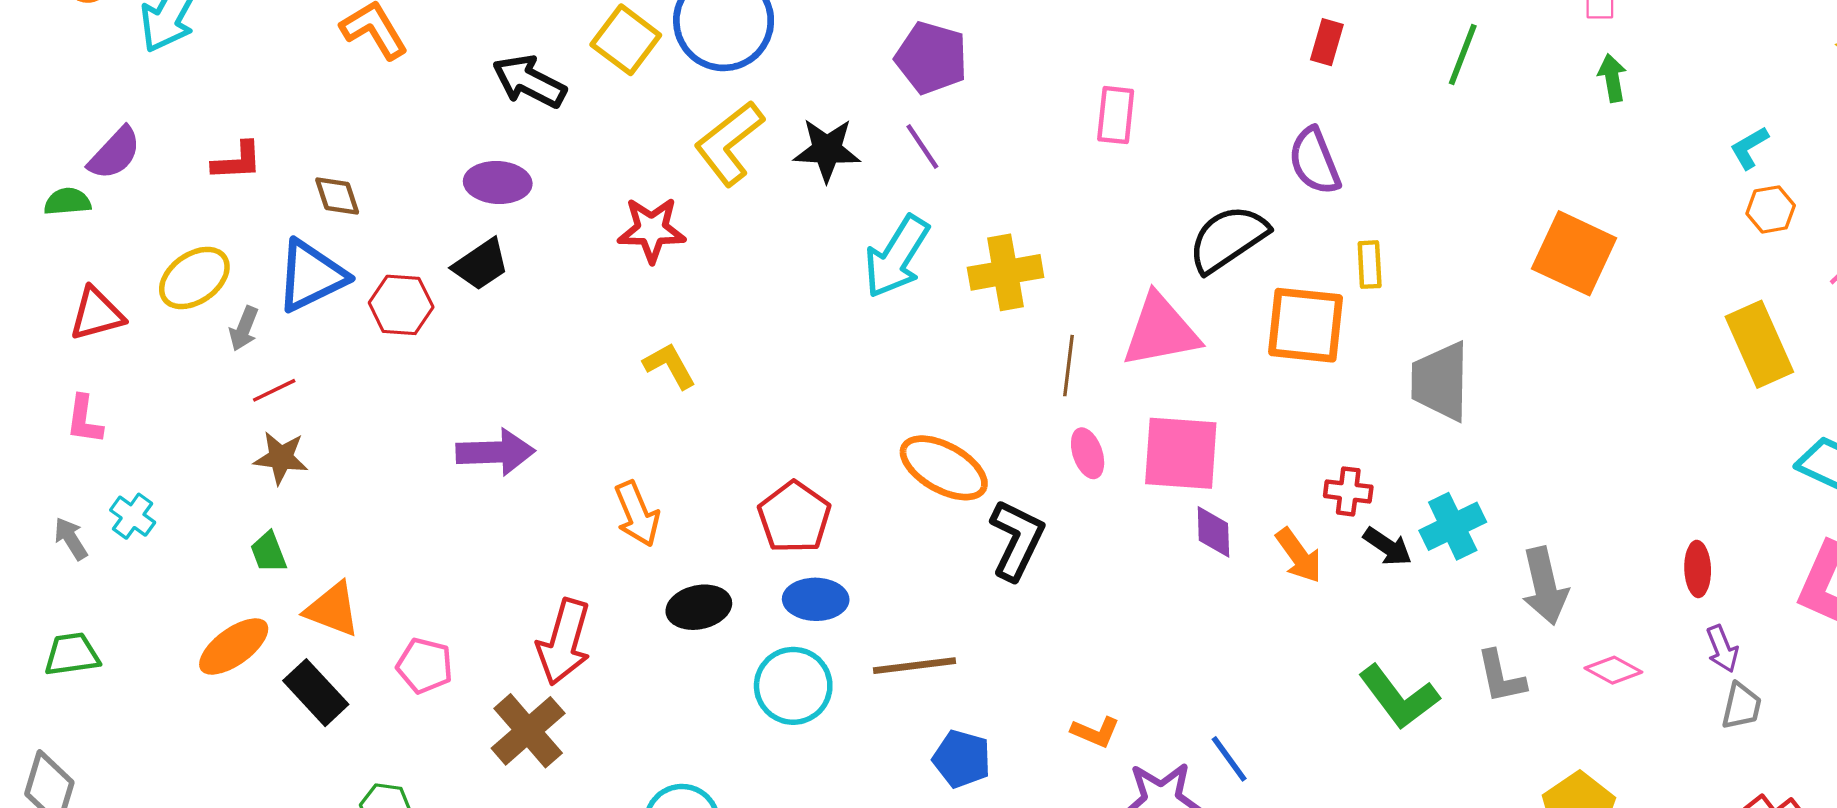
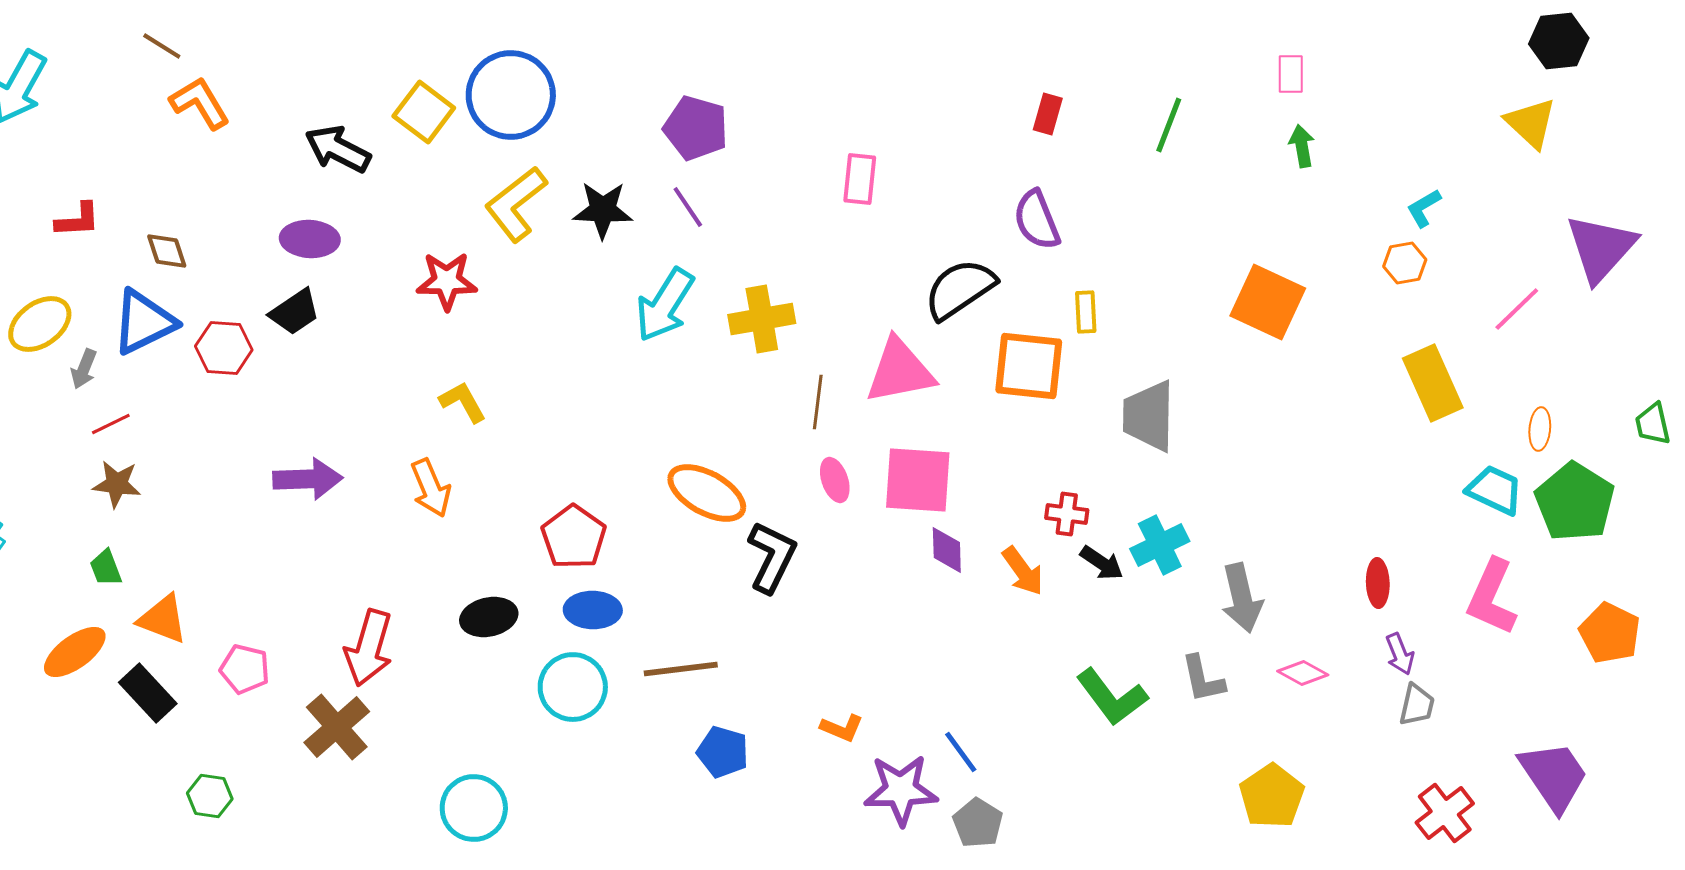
orange hexagon: (1771, 209) -> (1405, 263), moved
orange arrow: (637, 514) -> (431, 488), moved

